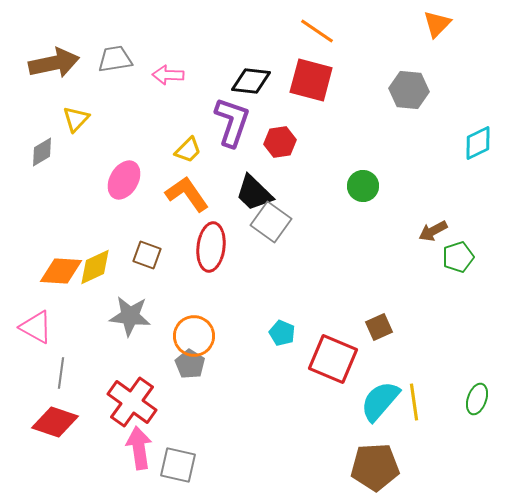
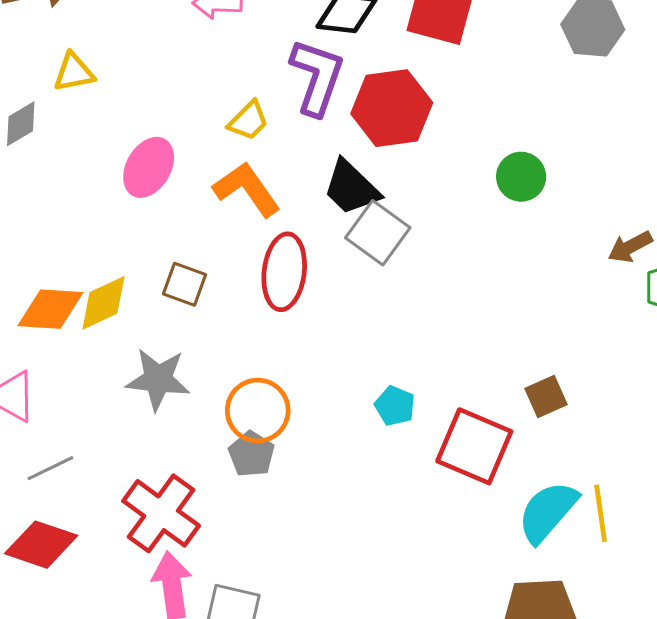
yellow triangle: (76, 119) -> (74, 72), turned 36
red hexagon: (280, 142) -> (392, 108), size x1.6
gray line: (61, 373) -> (50, 468), turned 56

